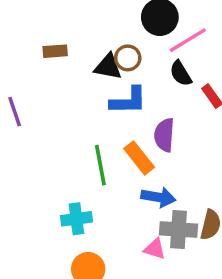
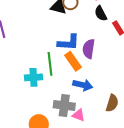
blue L-shape: (128, 101) -> (68, 42), moved
cyan cross: (76, 219) -> (33, 77), moved
gray cross: (179, 229) -> (64, 106), moved

